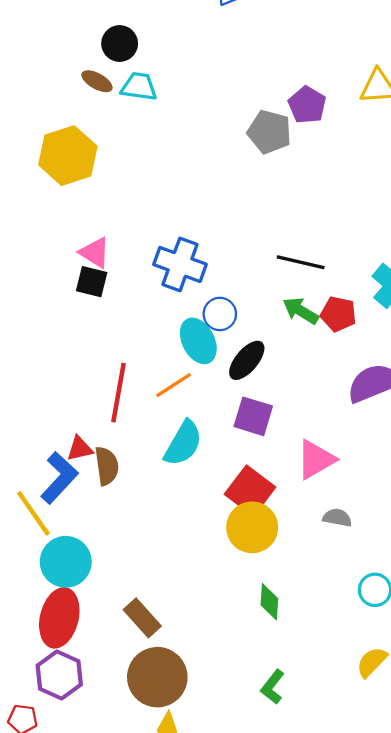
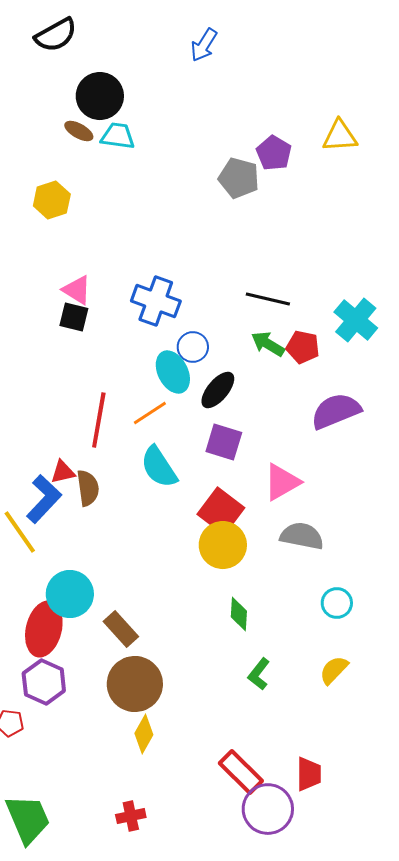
black circle: (120, 44) -> (100, 96), size x1.4
yellow hexagon: (68, 156) -> (52, 200), size x0.7
cyan semicircle: (183, 443) -> (159, 467), turned 117
gray semicircle: (337, 518) -> (302, 536), size x1.6
cyan circle: (66, 562) -> (70, 594), moved
green L-shape: (273, 687) -> (259, 674), moved

